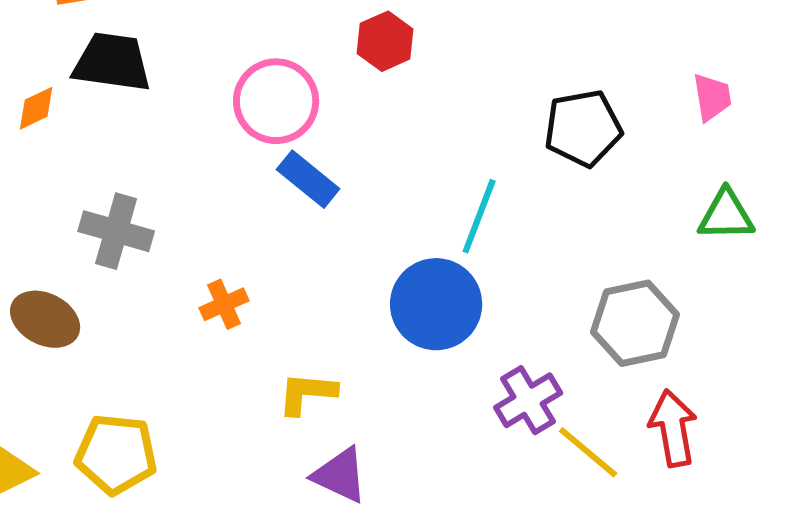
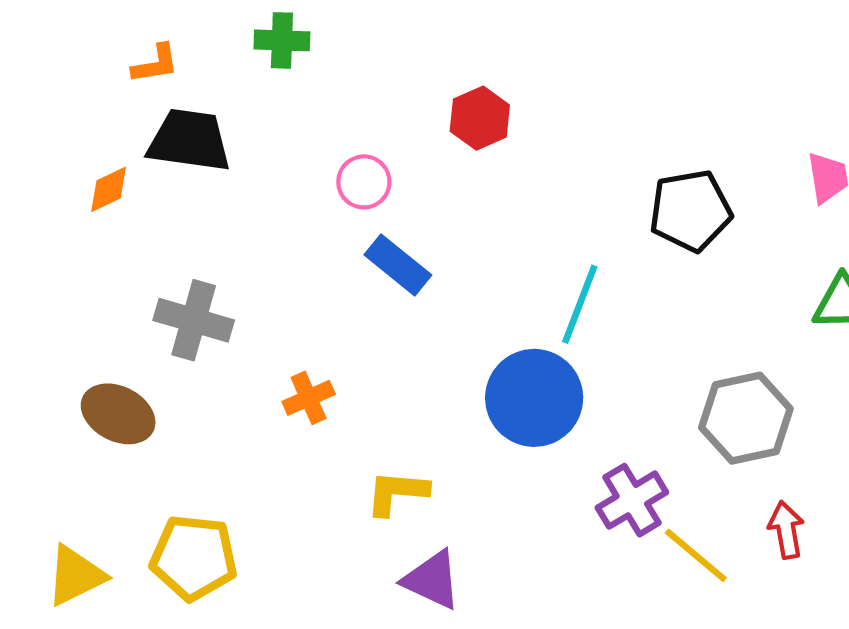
pink circle: (276, 101) -> (364, 182), size x0.6
red arrow: (673, 428) -> (786, 530), size x0.7

